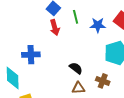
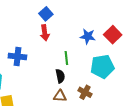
green line: (76, 17) -> (66, 58), moved
black semicircle: (76, 68) -> (60, 76), turned 32

